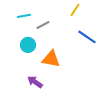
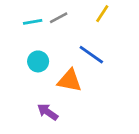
gray line: (43, 25) -> (59, 18), moved
blue line: (87, 37) -> (91, 55), moved

